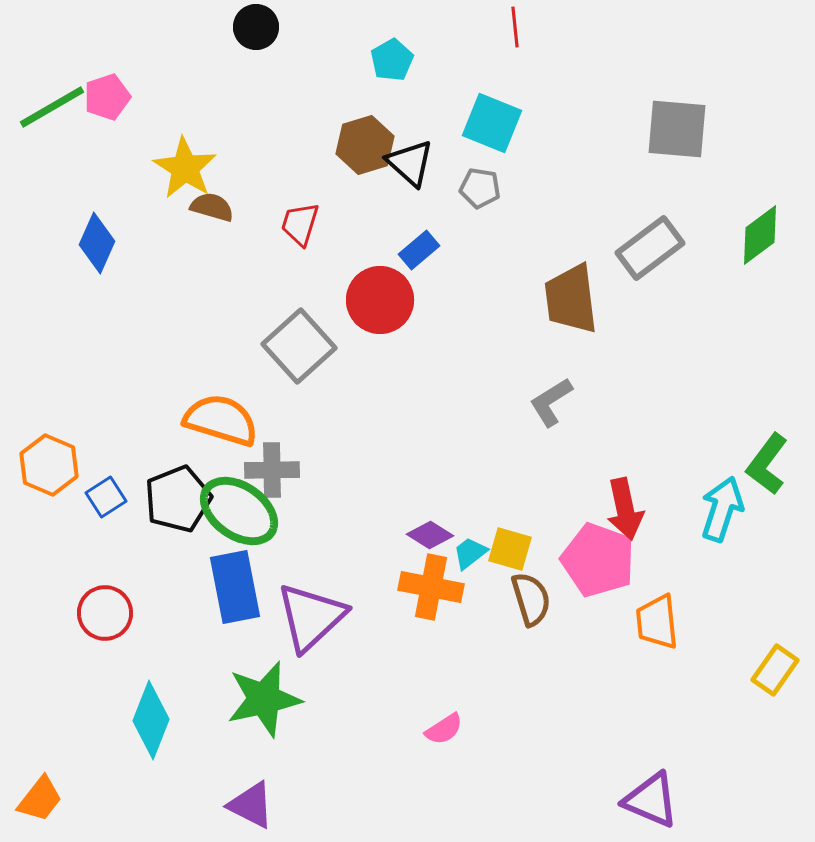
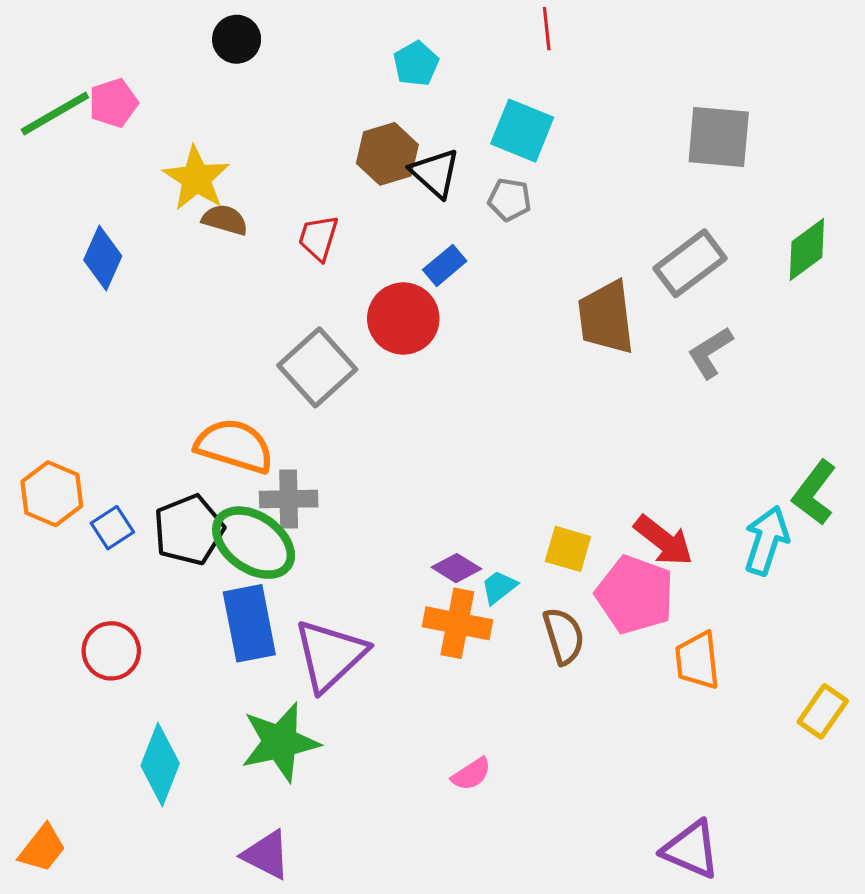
black circle: (256, 27) -> (237, 39), moved
gray L-shape: (551, 402) -> (710, 352), moved
red arrow: (625, 509) -> (663, 540), turned -40
yellow square: (510, 549) -> (568, 549), moved

